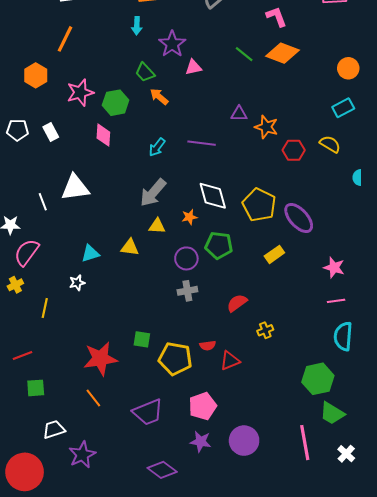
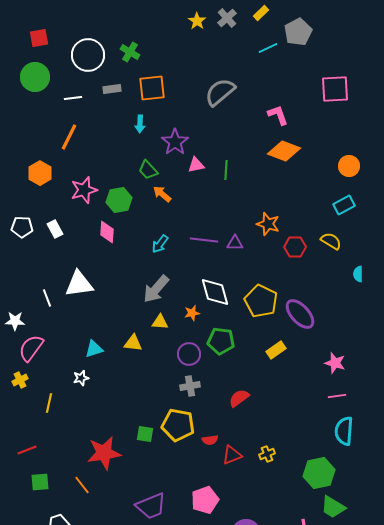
green line: (244, 54) -> (226, 170), moved, turned 54
purple triangle: (239, 114) -> (235, 243), moved
yellow cross: (265, 330) -> (267, 454), moved
yellow pentagon: (175, 359) -> (178, 425), moved
orange line: (93, 398) -> (82, 485), moved

